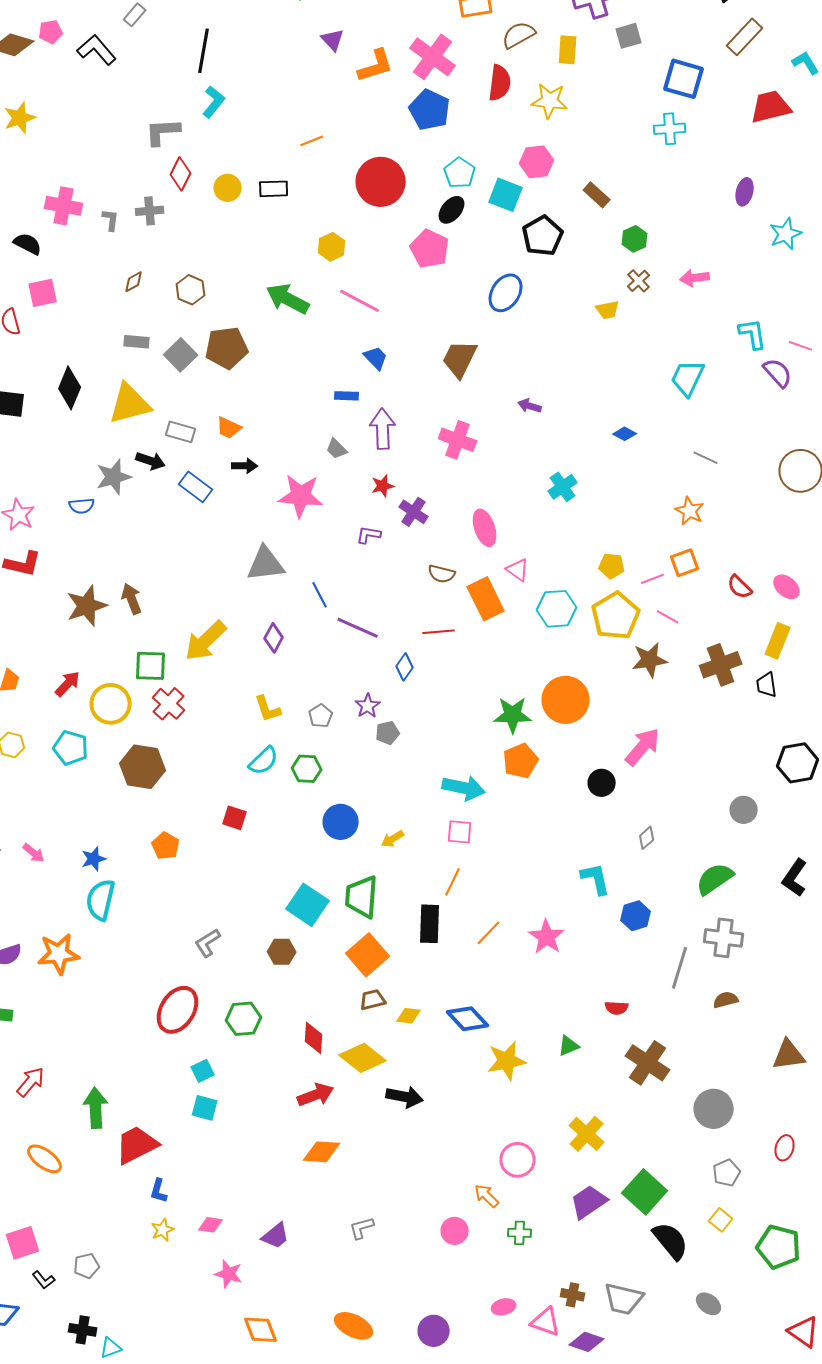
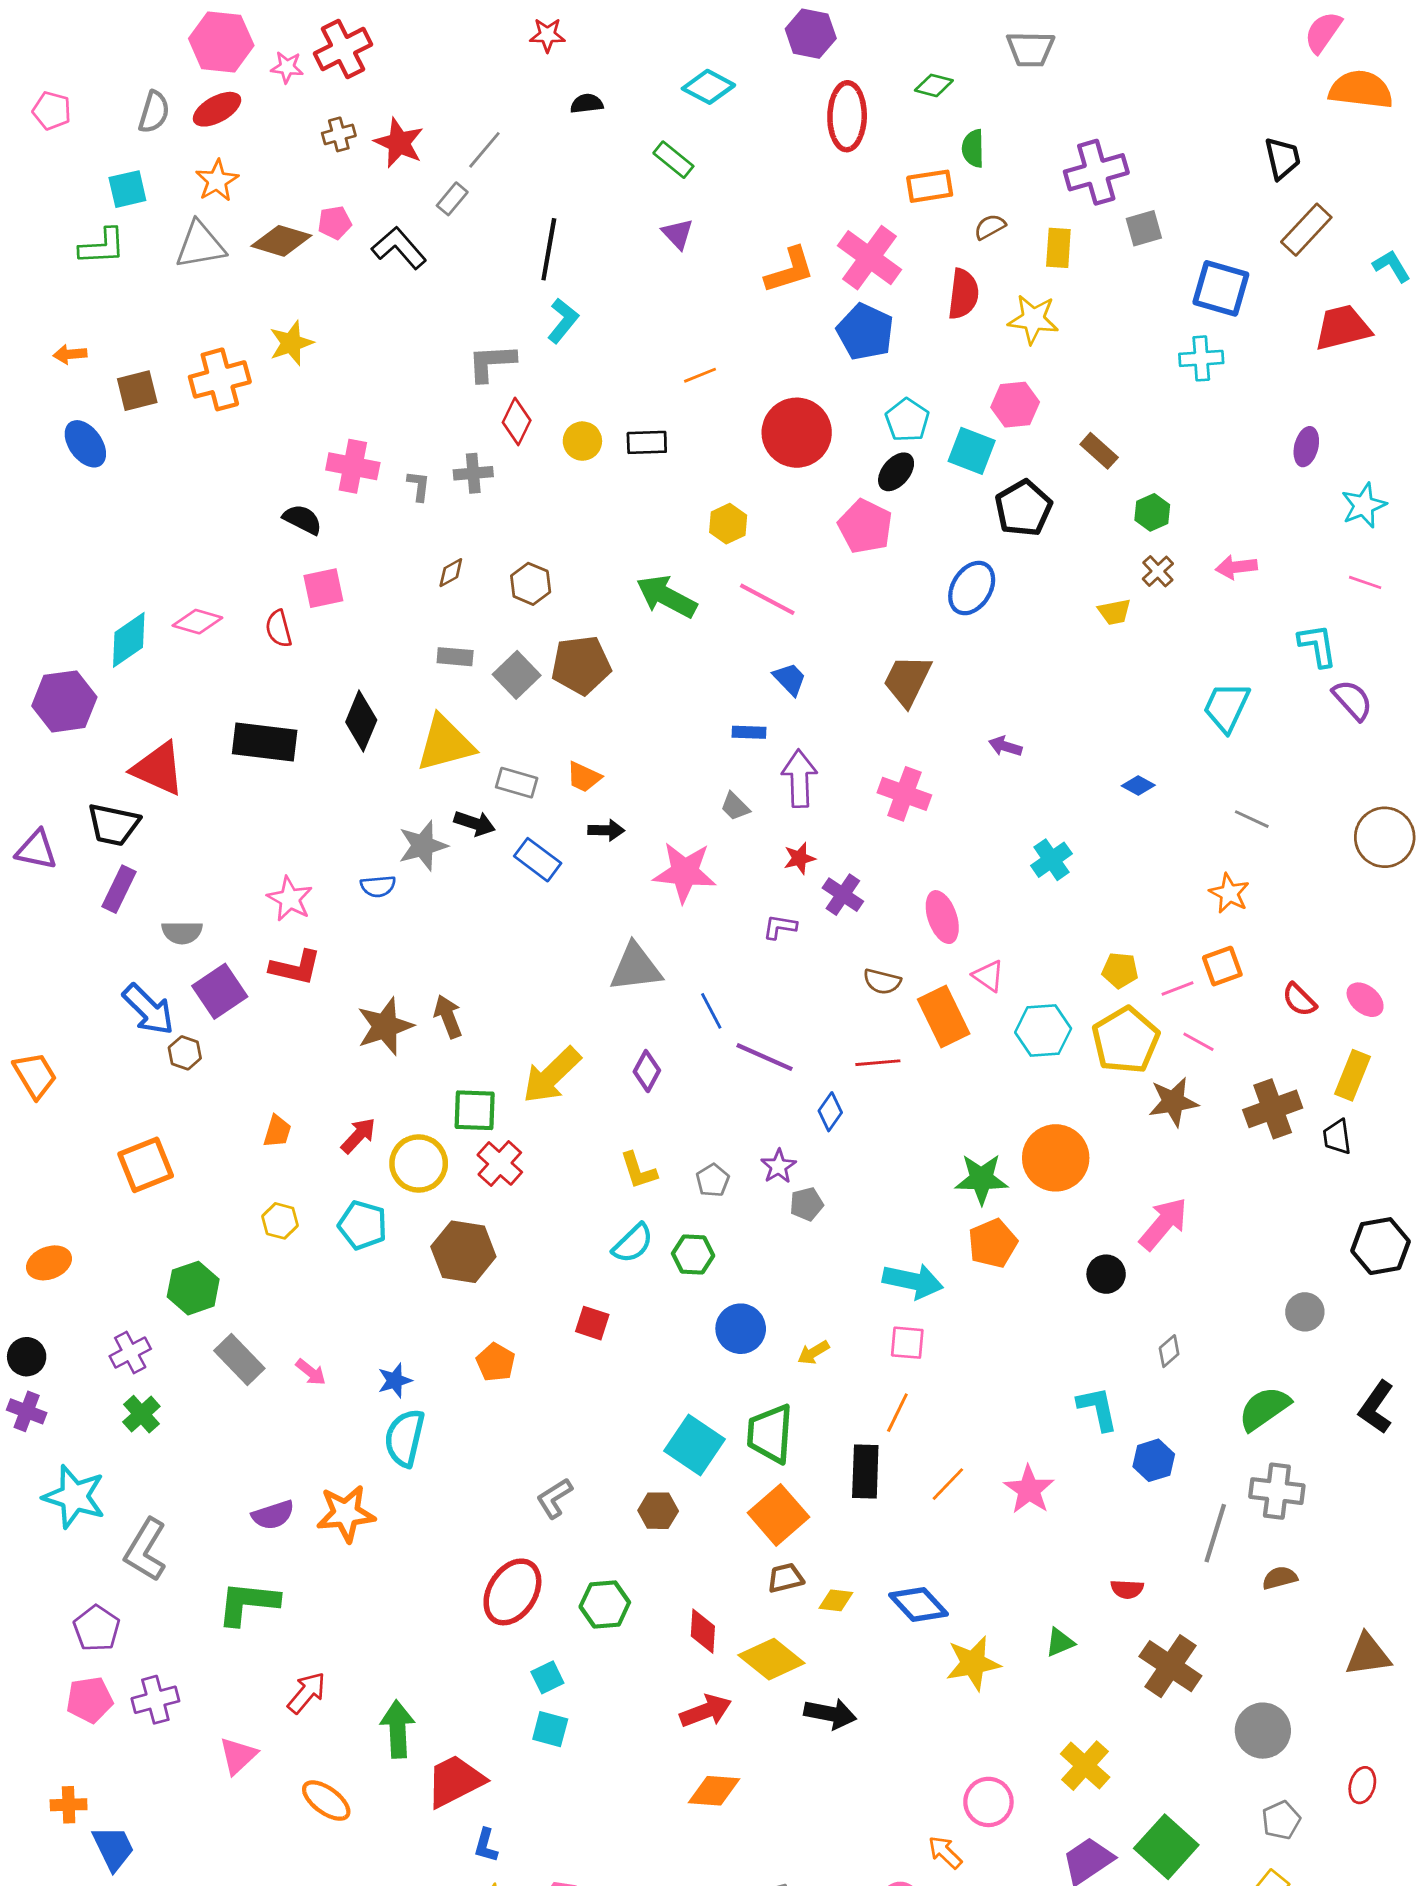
brown semicircle: (519, 35) -> (990, 227), size x0.7
purple triangle: (333, 40) -> (678, 234), moved
pink line: (801, 346) -> (1365, 582), moved

